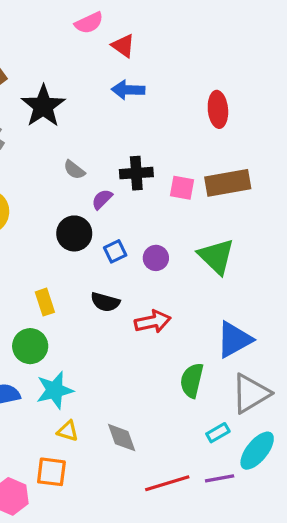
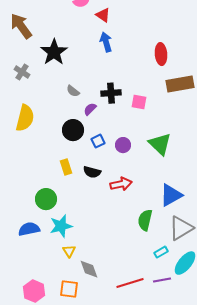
blue arrow: (128, 90) -> (106, 42), turned 72
brown rectangle: (228, 183) -> (180, 84), moved
yellow rectangle: (45, 302) -> (66, 167), moved
yellow triangle: (68, 431) -> (69, 251), turned 40
gray diamond: (122, 438) -> (89, 269), moved
orange square: (51, 472) -> (69, 289), moved

